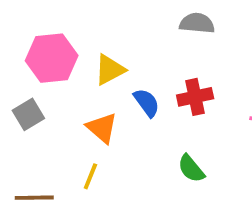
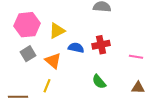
blue semicircle: (147, 103) -> (76, 48), turned -42
gray square: (28, 114) -> (28, 54), moved

